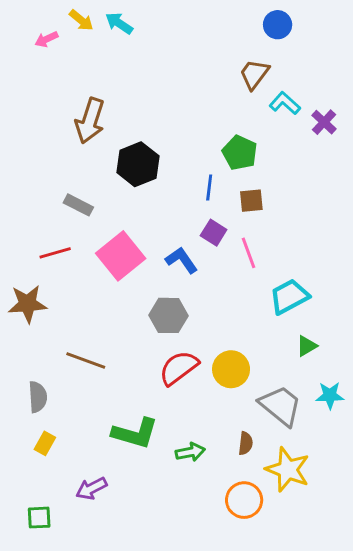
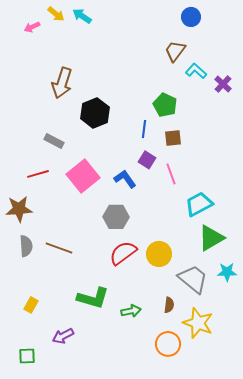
green triangle: (307, 346) -> (211, 238), size x1.8
gray semicircle: (38, 397) -> (26, 246), moved

